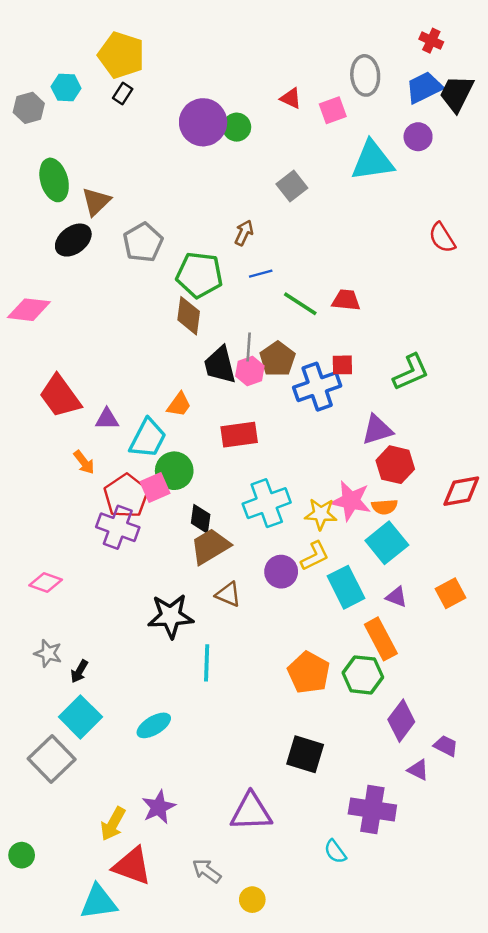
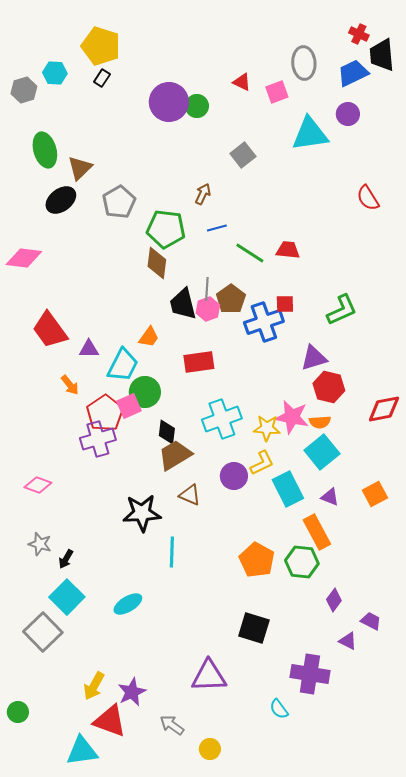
black trapezoid: (457, 93) -> (382, 55), moved, turned -32
purple cross: (118, 527) -> (98, 439), turned -36
purple diamond: (401, 721) -> (334, 600), size x0.7
purple star: (159, 807) -> (132, 692), moved

